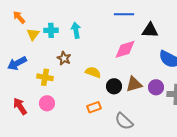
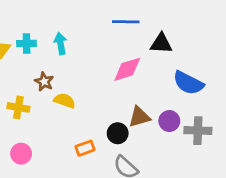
yellow semicircle: (93, 72) -> (65, 101), moved
black circle: (114, 86) -> (118, 133), moved
pink circle: (47, 103) -> (21, 154), moved

